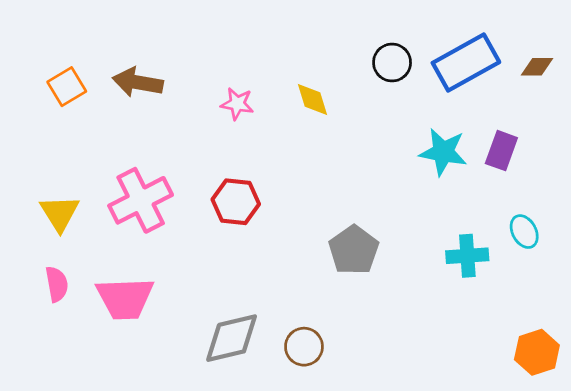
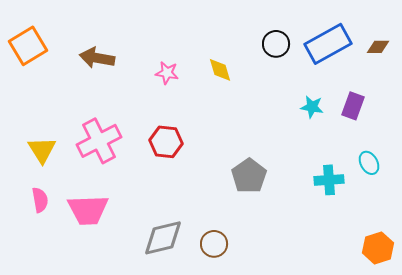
orange square: (67, 87) -> (28, 46), moved, size x1.4
cyan star: (443, 152) -> (312, 107), size x0.7

